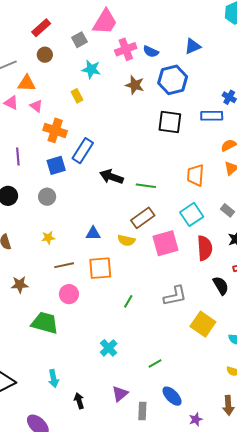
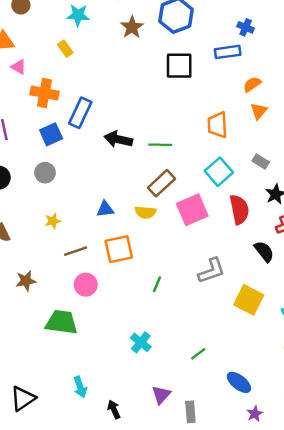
brown star: (135, 85) -> (132, 27), turned 30
blue ellipse: (172, 396) -> (239, 382), moved

